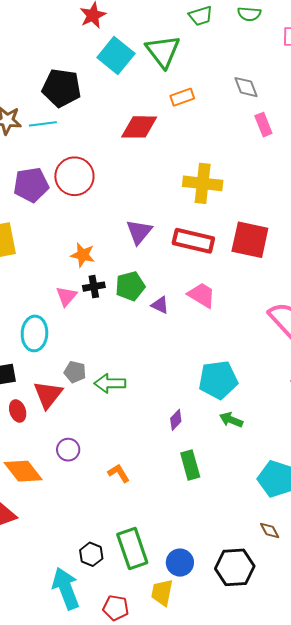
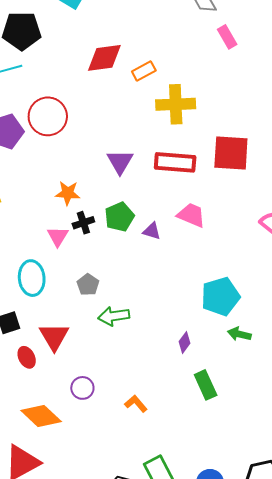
orange rectangle: (182, 97) -> (144, 71), moved
gray pentagon: (75, 372) -> (88, 285), moved, turned 30

